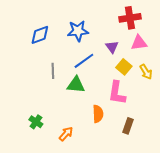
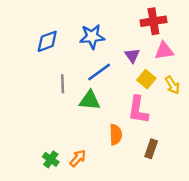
green cross: (36, 122) -> (51, 159), moved

